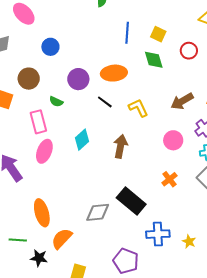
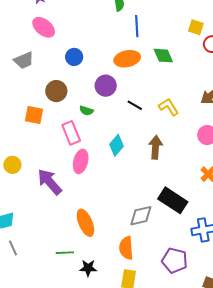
blue line: (127, 33) -> (137, 26), moved
yellow square: (158, 34) -> (196, 27), moved
green diamond: (154, 60) -> (163, 56), moved
orange ellipse: (114, 73) -> (127, 59), moved
orange semicircle: (62, 239) -> (126, 248), moved, turned -40

